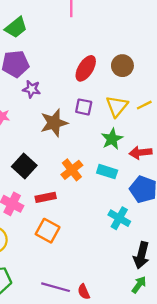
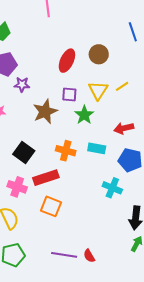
green star: (112, 139) -> (84, 115), moved
orange cross: (72, 170) -> (66, 151), turned -30
red rectangle: (46, 197) -> (46, 178), size x1.4

